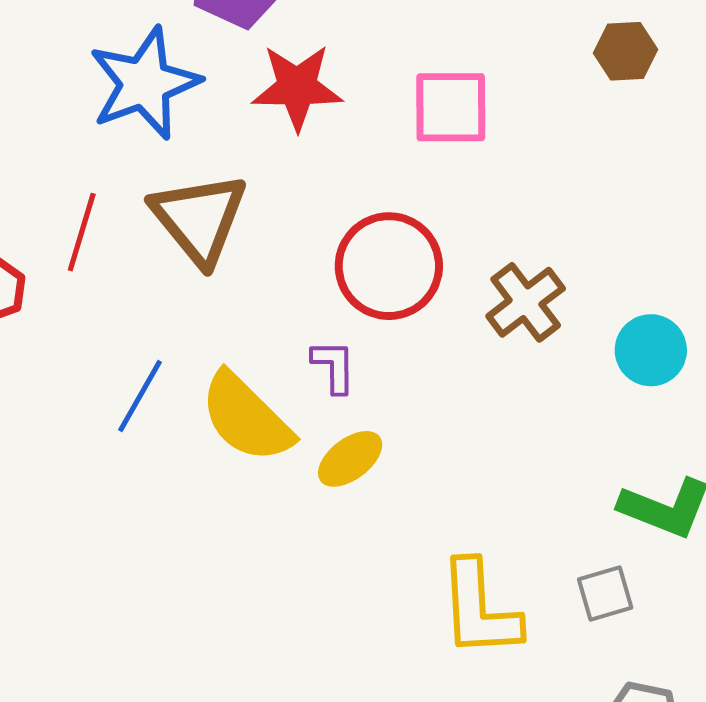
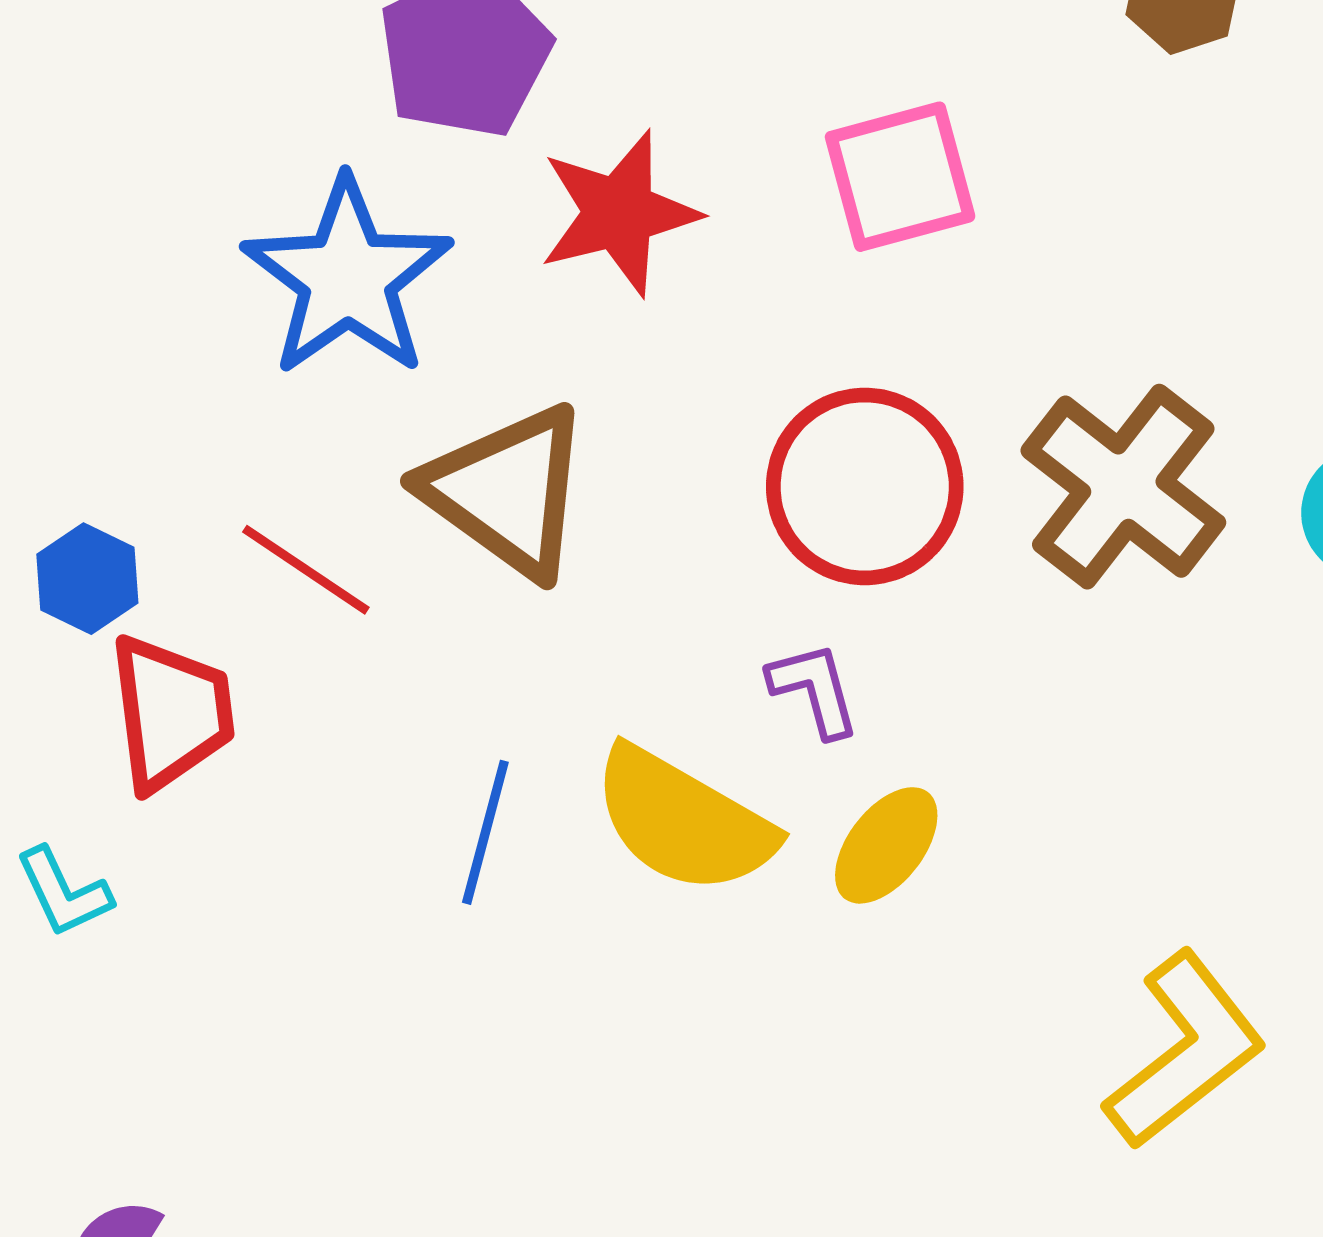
red line: (82, 232) -> (306, 570), turned -58
brown cross: (526, 302) -> (1123, 487), size x1.4
yellow L-shape: (479, 609) -> (1185, 1050), turned -110

